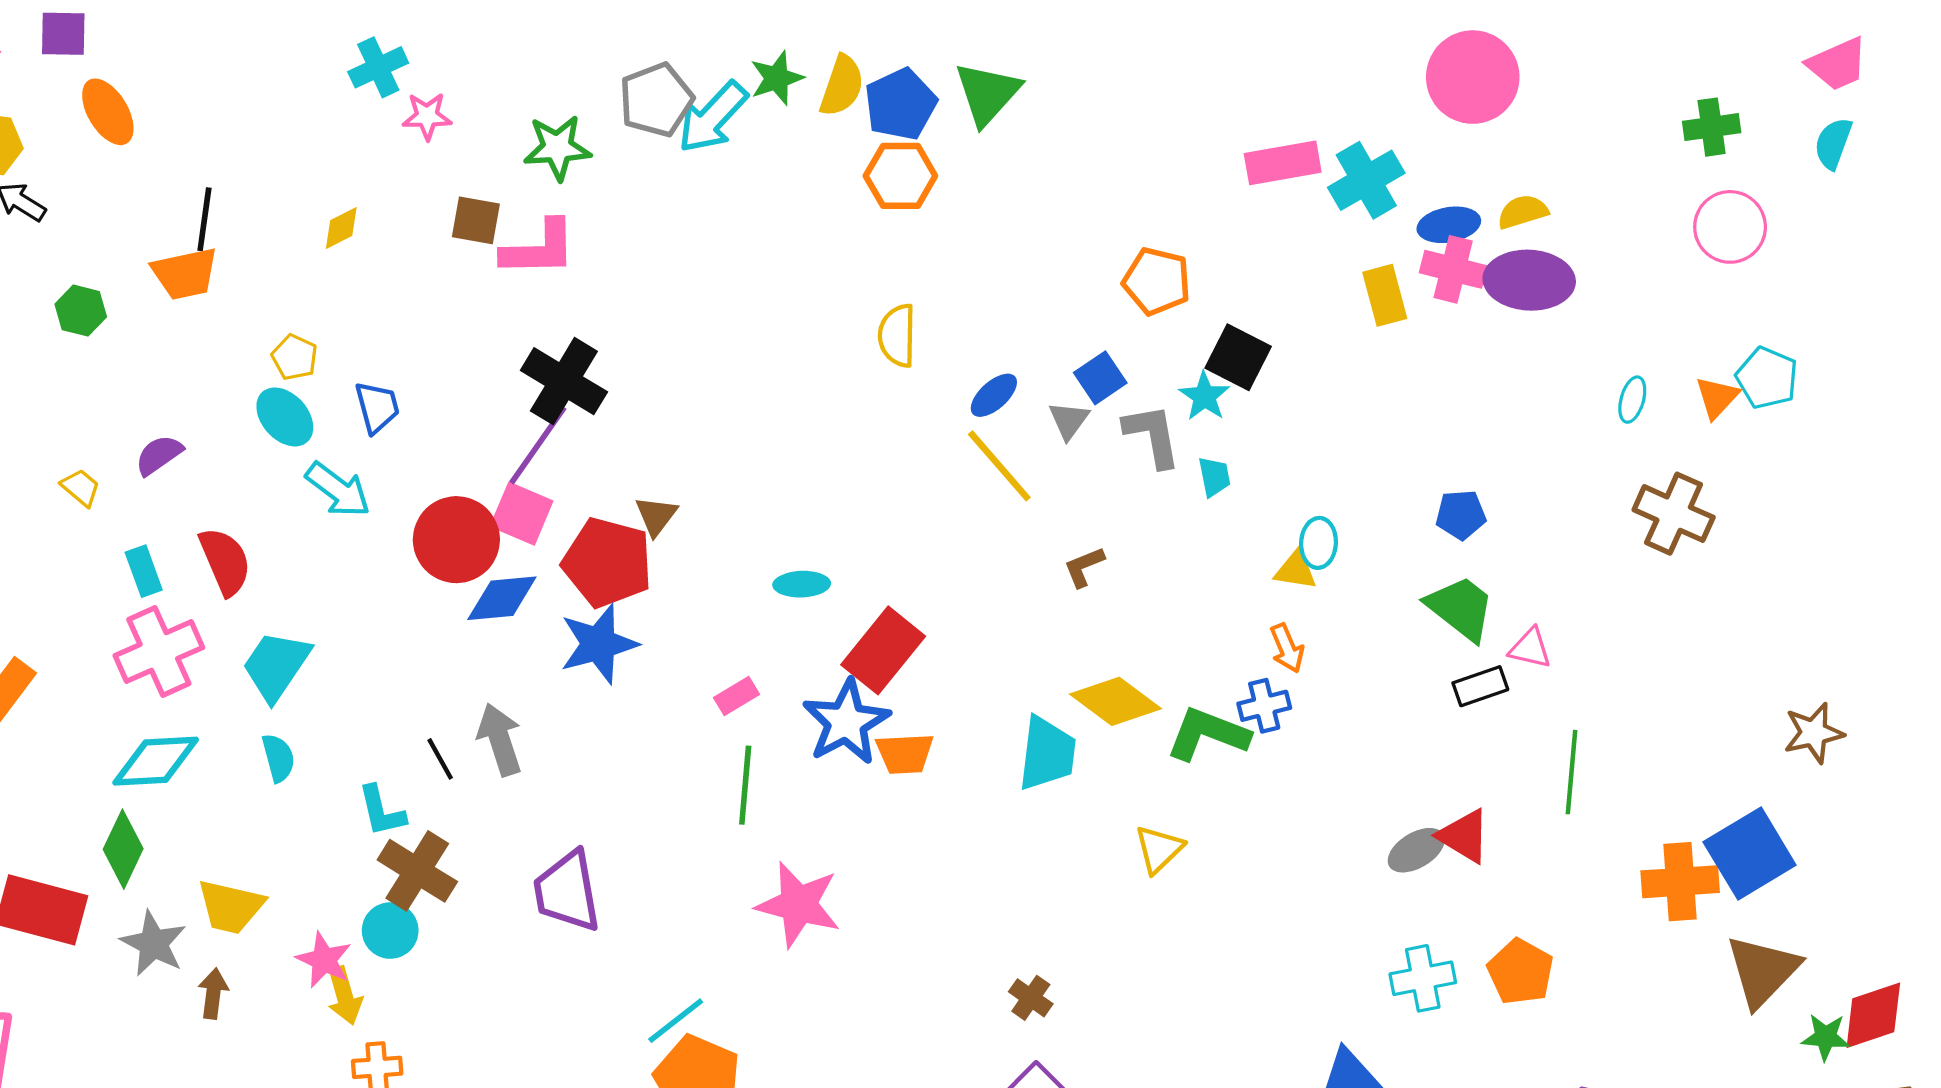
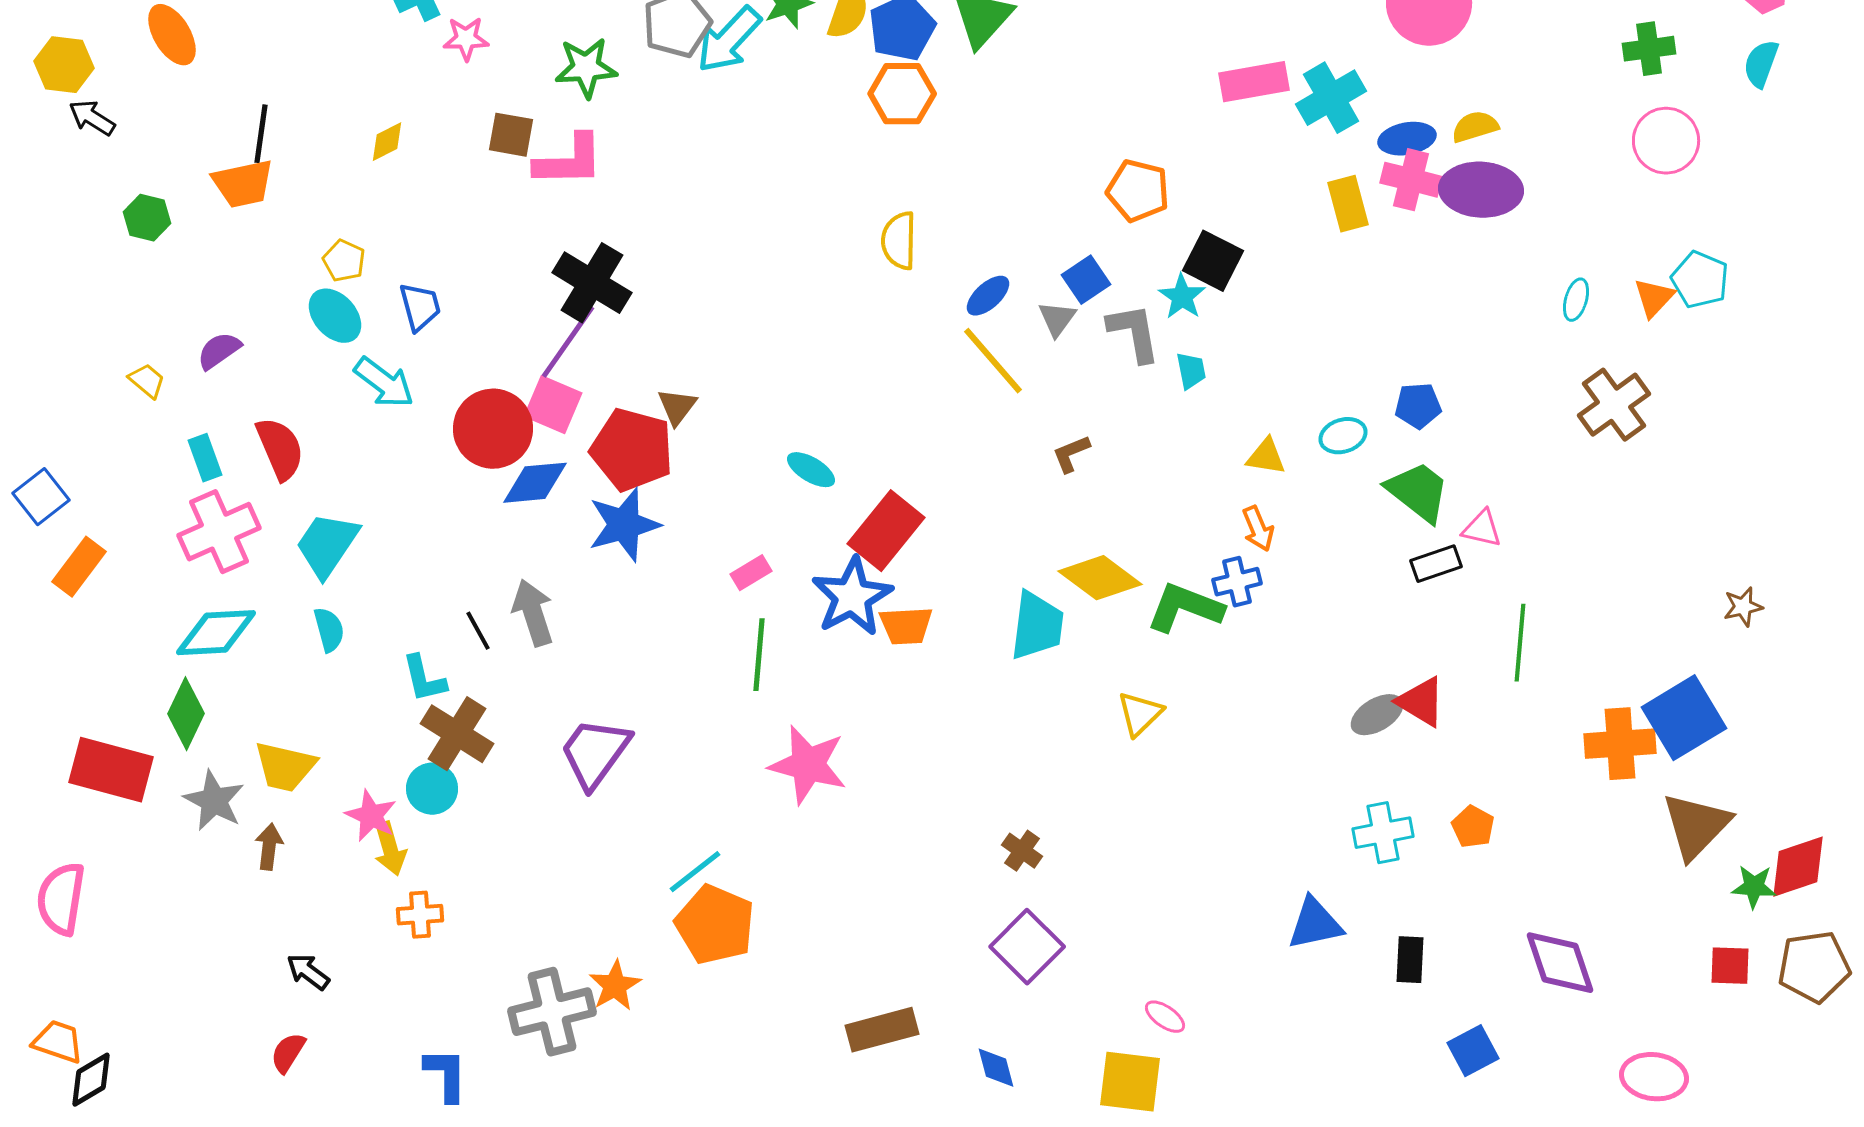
brown cross: (1674, 514) -> (1614, 405), turned 30
cyan ellipse: (1319, 543) -> (1343, 436), moved, turned 69
cyan ellipse: (802, 584) -> (811, 470), turned 33
brown star: (1814, 733) -> (1743, 607), size x0.7
purple trapezoid: (567, 891) -> (595, 753), turned 46
orange pentagon: (1520, 972) -> (1473, 827), size x0.7

